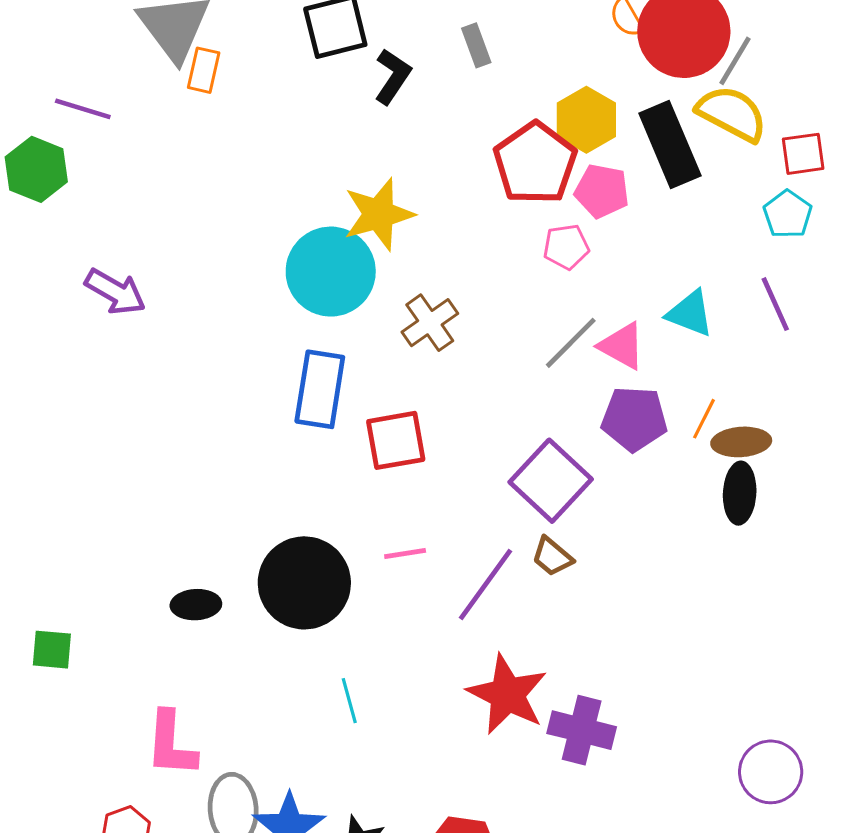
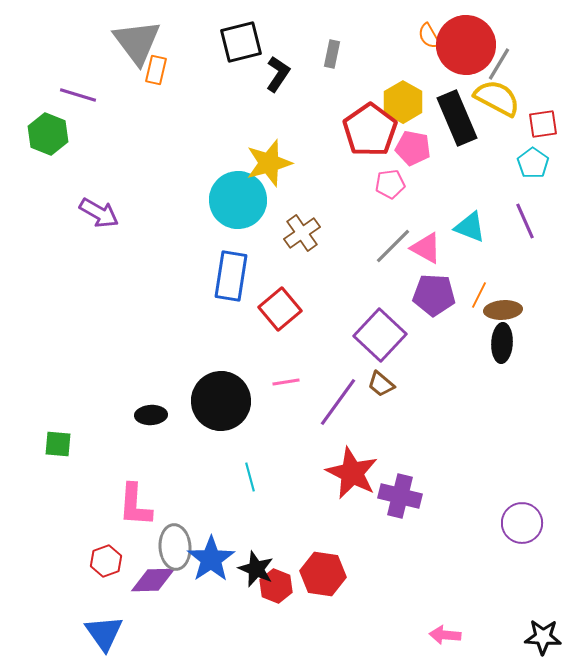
gray rectangle: (476, 45) -> (332, 54), turned 32
red square: (396, 440) -> (280, 309), turned -30

